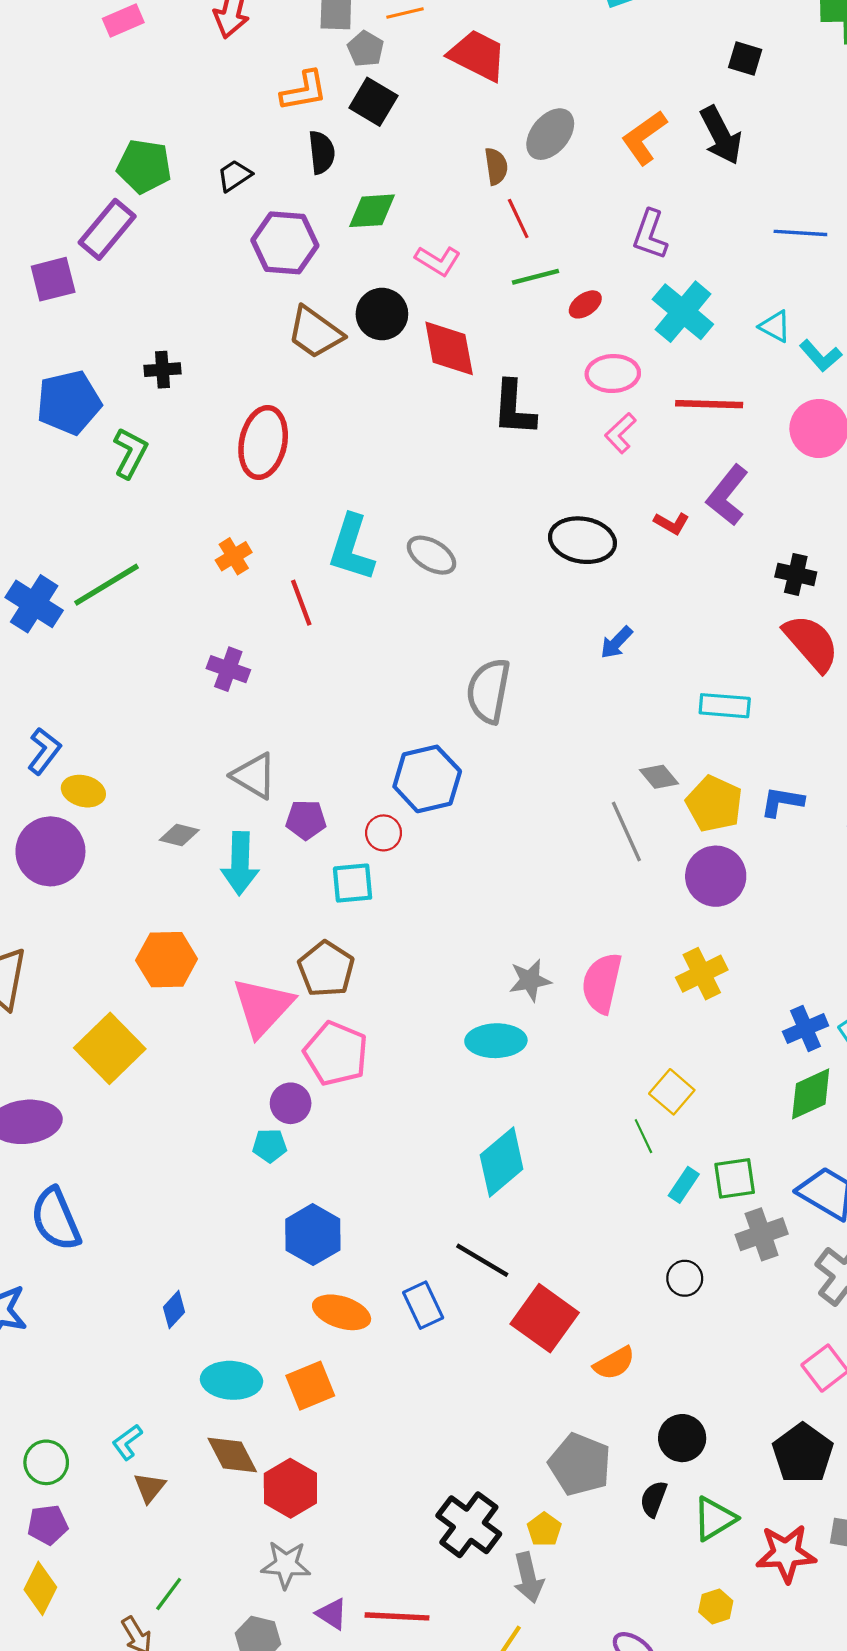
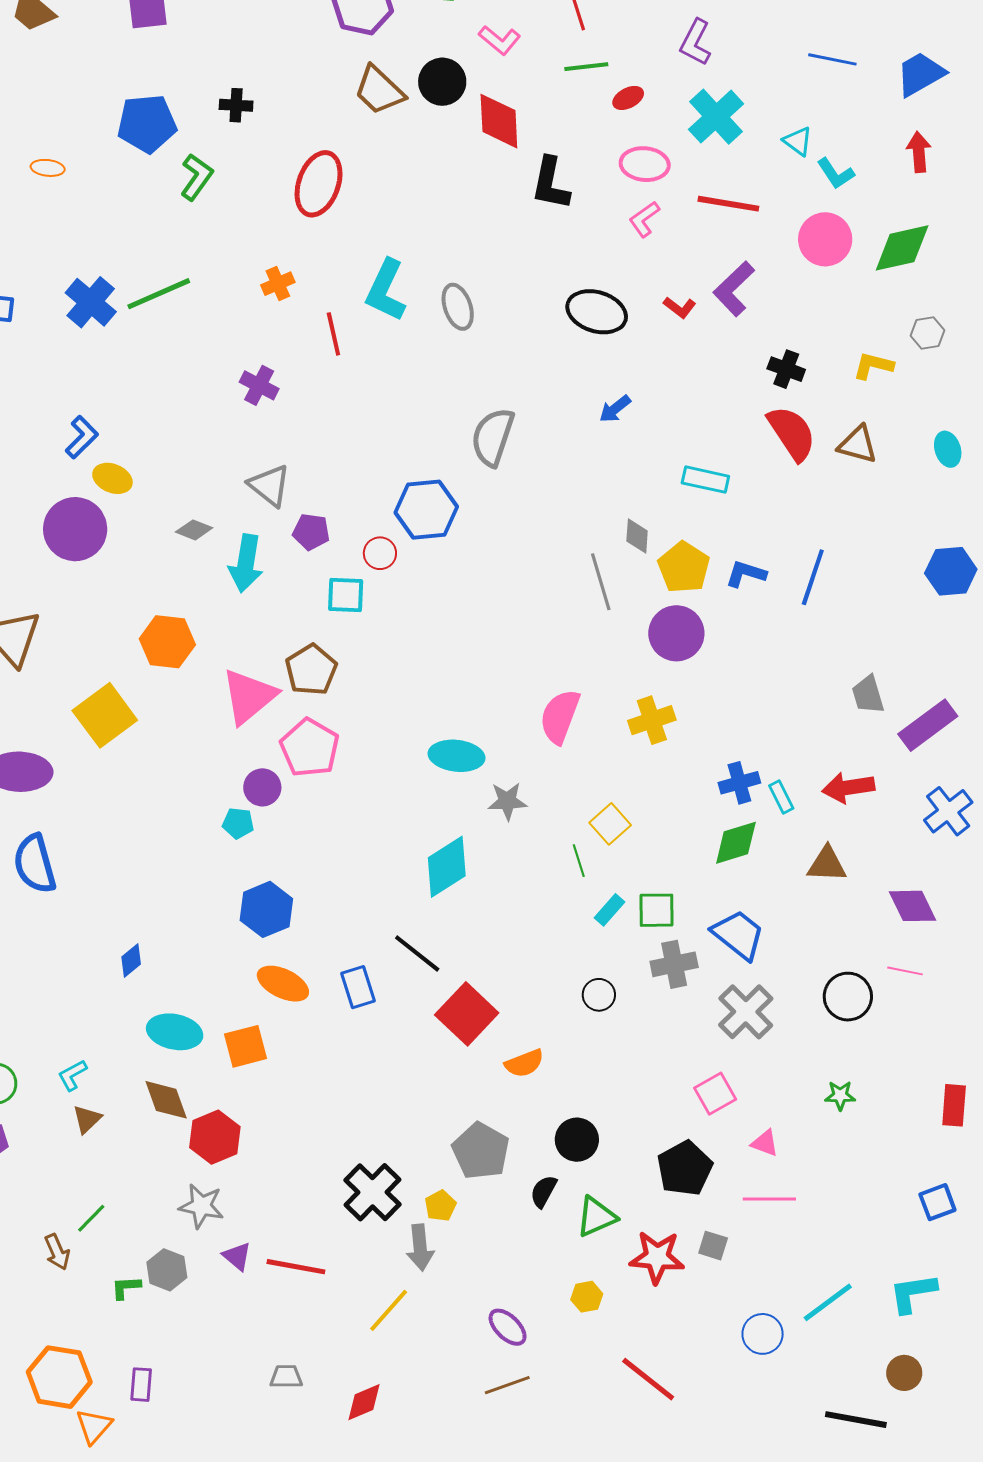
gray ellipse: (432, 555) -> (458, 307), turned 33
gray diamond: (659, 777) -> (637, 536), turned 36
gray star: (530, 980) -> (507, 801), moved

